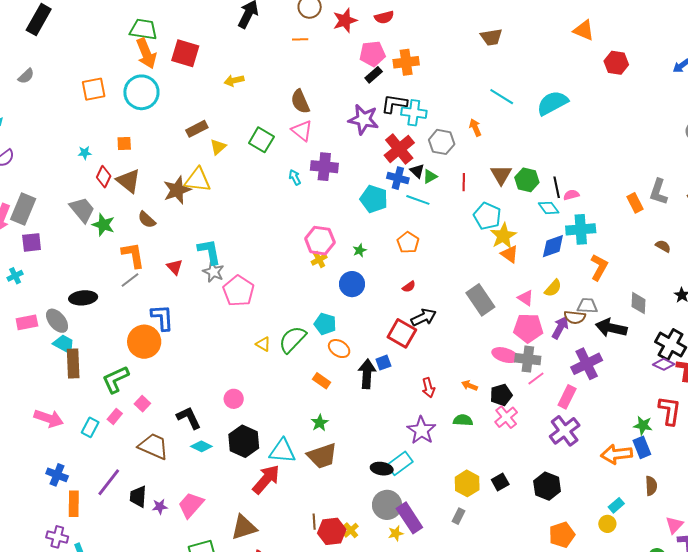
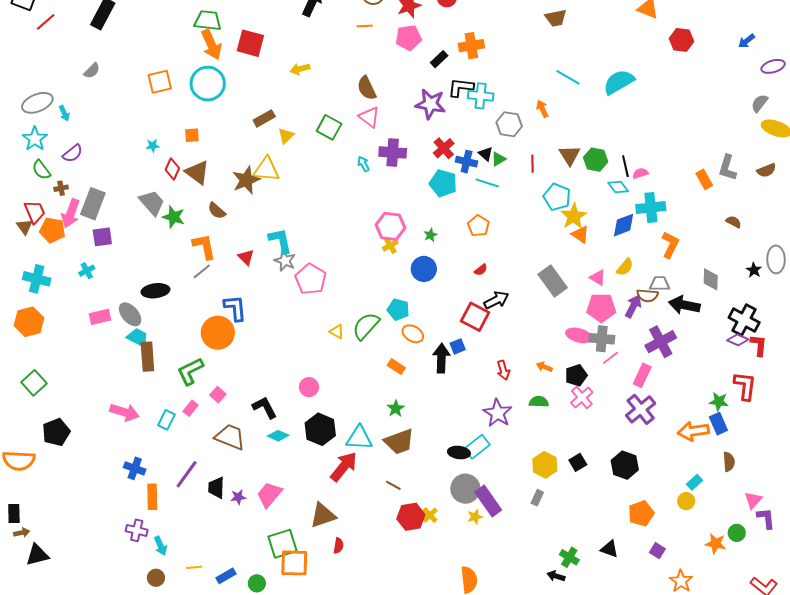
pink pentagon: (372, 54) -> (408, 38), moved
red cross: (399, 149) -> (444, 148), moved, size x0.7
brown line: (314, 522) -> (393, 485), moved, turned -56

